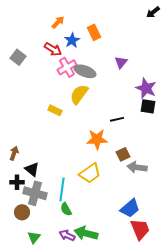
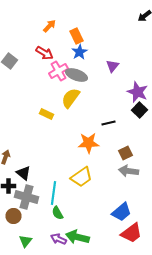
orange rectangle: (94, 32) -> (76, 36), moved
blue star: (72, 40) -> (80, 52), moved
black square: (148, 106) -> (140, 110), turned 35
brown square: (123, 154) -> (126, 153), moved
red trapezoid: (140, 229) -> (132, 233), turned 75

